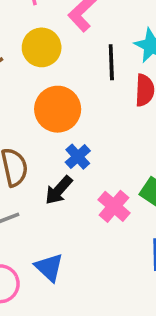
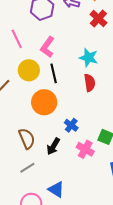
black line: (111, 62) -> (54, 73), moved
blue cross: (78, 157) -> (71, 125), moved

